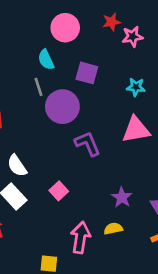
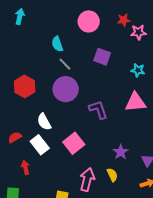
cyan semicircle: (46, 60) -> (57, 44), moved
gray line: (38, 87) -> (65, 64), turned -32
purple circle: (62, 107) -> (66, 89), moved
pink square: (59, 191) -> (74, 143), size x1.5
yellow semicircle: (113, 229) -> (112, 175), turned 72

